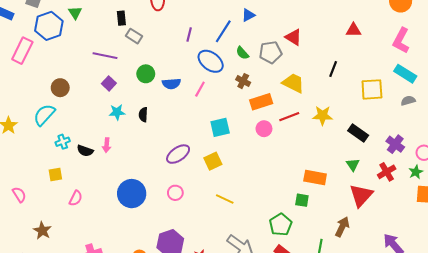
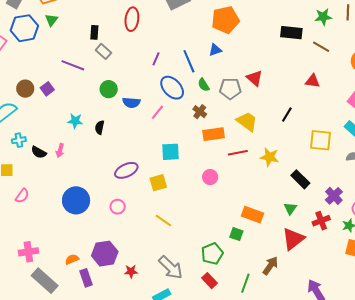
blue line: (223, 31) -> (189, 61), turned -65
purple square: (109, 83) -> (47, 89), moved
pink circle: (264, 129) -> (210, 177), moved

